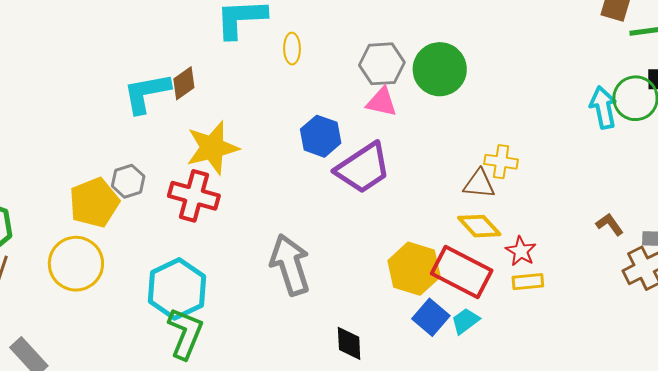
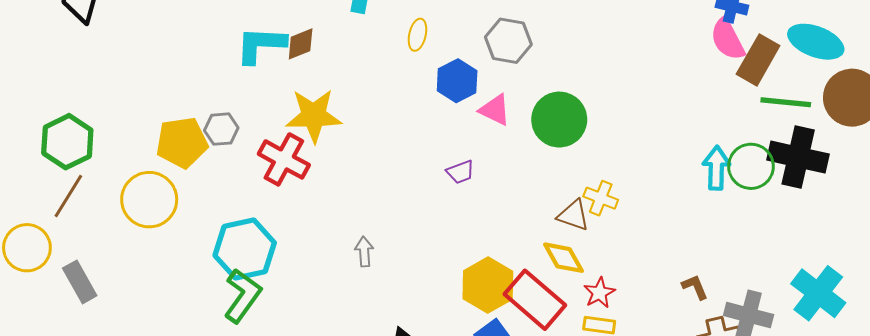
gray hexagon: (382, 64) -> (508, 41), moved
green circle: (440, 69) -> (559, 120), moved
blue hexagon: (321, 136) -> (457, 81), moved
purple trapezoid: (363, 168) -> (460, 172), size x0.5
gray arrow: (290, 265) -> (364, 252), size x0.5

